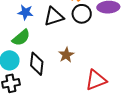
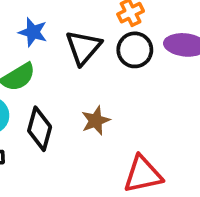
black triangle: (54, 17) -> (83, 47), turned -40

